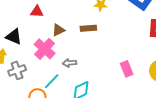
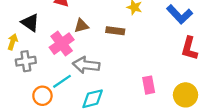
gray arrow: (69, 63) -> (86, 65), size x1.6

